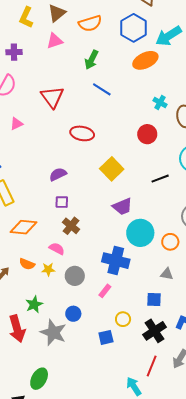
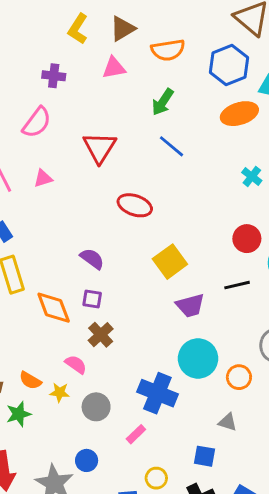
red circle: (147, 134) -> (247, 239), moved
purple semicircle: (58, 174) -> (92, 259), turned 54
purple trapezoid: (122, 207) -> (190, 305), moved
orange diamond: (23, 227) -> (54, 308), moved, turned 56
green star: (34, 304) -> (19, 414), moved

